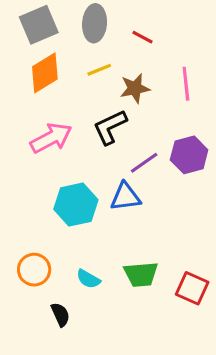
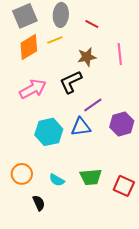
yellow line: (99, 70) -> (55, 40), moved
purple hexagon: (189, 155) -> (122, 124), moved

